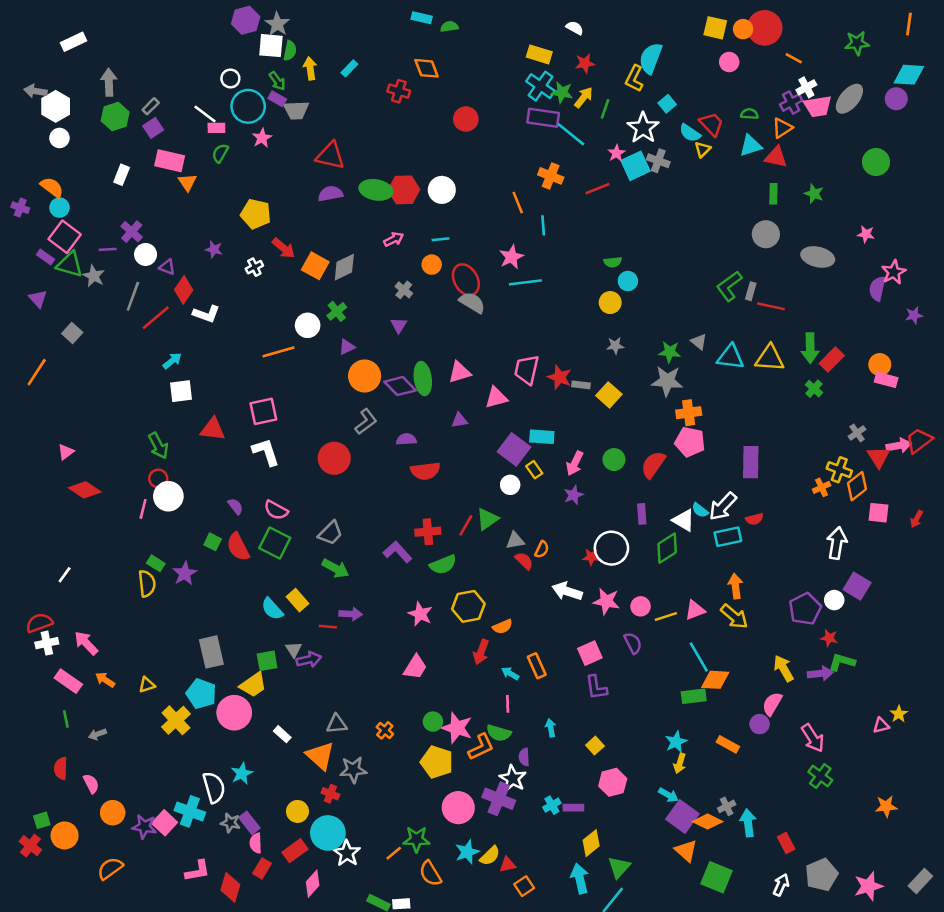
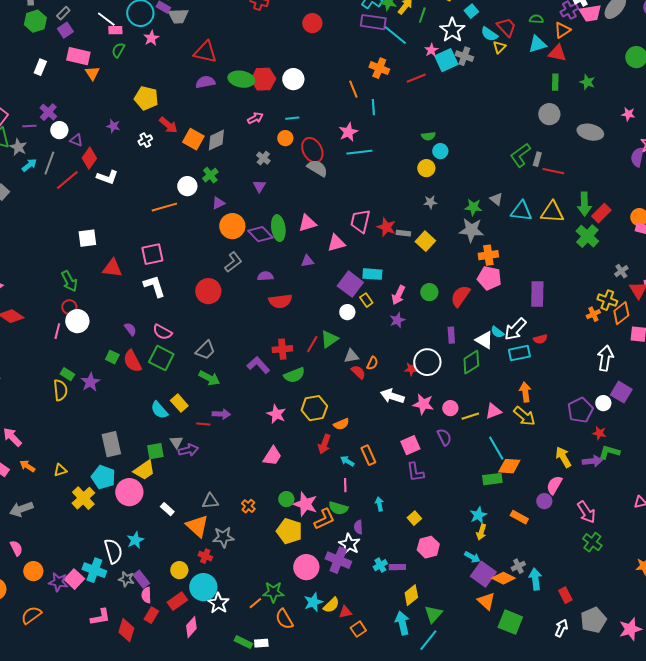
cyan arrow: (172, 361) -> (29, 165), moved
green cross: (814, 389) -> (587, 236), size x1.6
gray arrow: (97, 734) -> (21, 509), size x1.6

